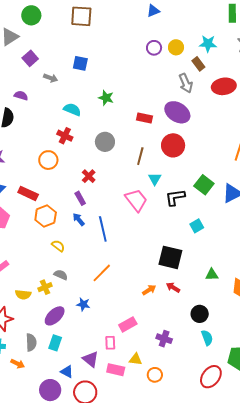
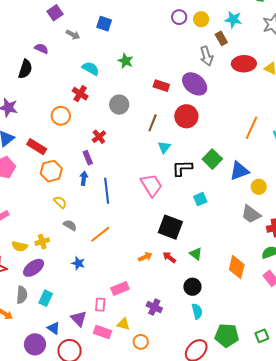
pink trapezoid: (136, 200) -> (151, 185), moved
blue arrow: (79, 219) -> (84, 178), turned 40
gray semicircle: (61, 275) -> (70, 225), moved
green triangle: (212, 275) -> (196, 254), moved, turned 32
purple ellipse: (55, 316) -> (34, 268), moved

